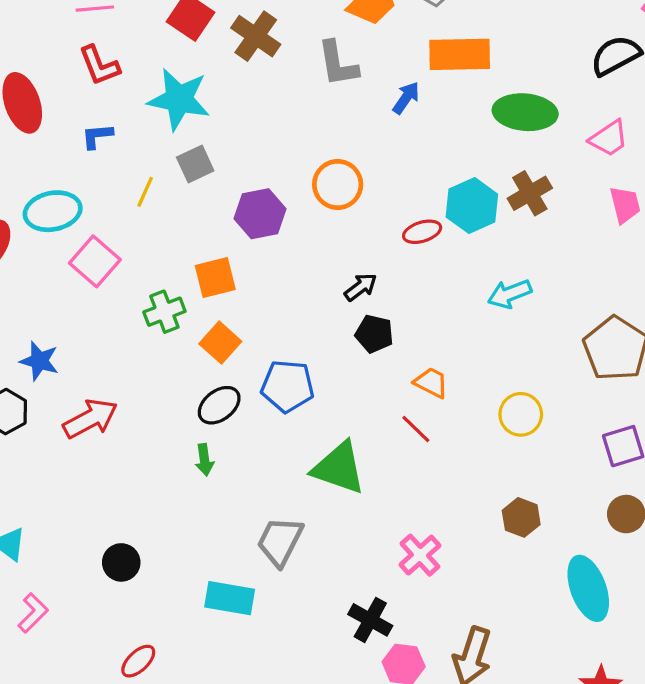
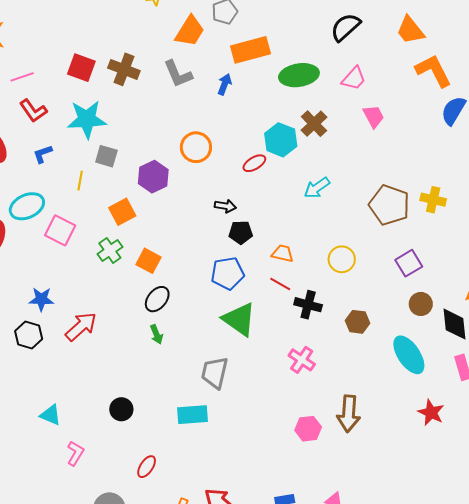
gray square: (195, 164) -> (106, 156), turned -35
orange square: (215, 278) -> (122, 212), moved
black arrow: (361, 287) -> (225, 206), turned 60
blue pentagon: (287, 386) -> (228, 273), moved
green triangle: (339, 468) -> (239, 319), turned 30
black cross: (370, 620) -> (308, 305), moved

